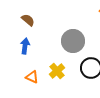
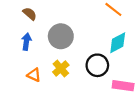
gray circle: (73, 41) -> (61, 36), moved

